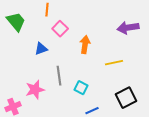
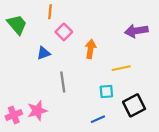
cyan square: (81, 88) -> (106, 92), moved, turned -32
pink star: (35, 90) -> (37, 111), moved

